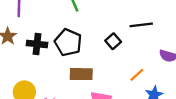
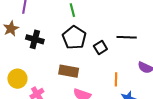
black pentagon: (68, 42) -> (74, 38), moved
orange line: (137, 75) -> (116, 79), turned -56

